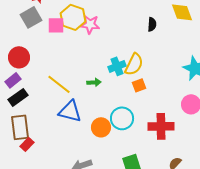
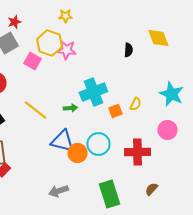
pink square: (56, 25) -> (32, 61), moved, turned 30
yellow semicircle: (134, 64) -> (135, 104), moved, size x0.6
cyan cross: (117, 66) -> (93, 92), size x1.5
blue triangle: (70, 111) -> (62, 141), moved

